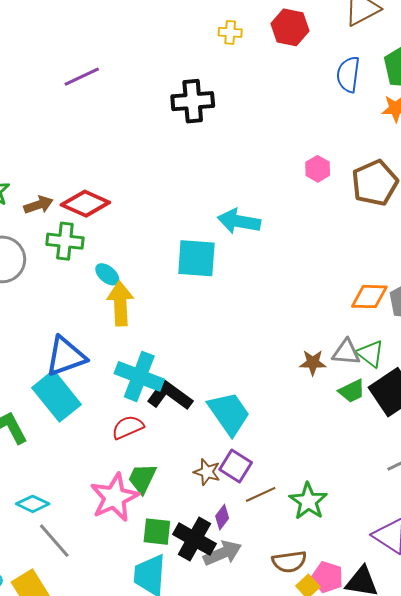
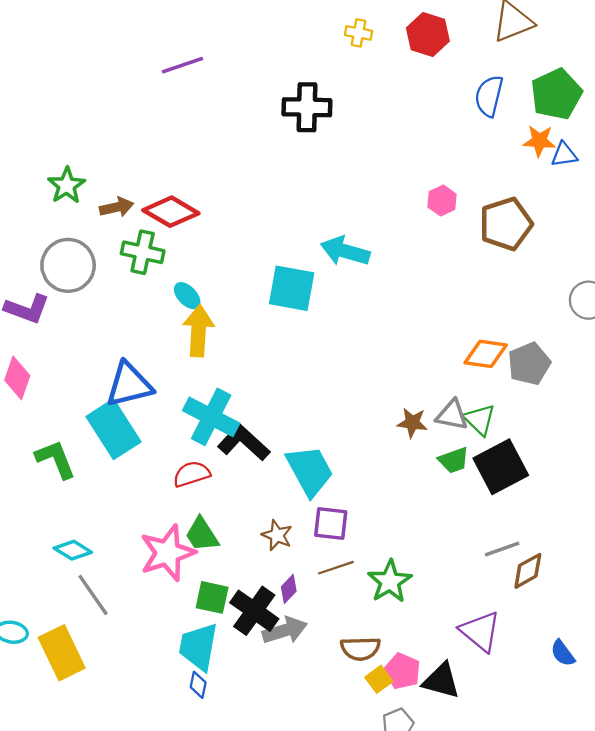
purple square: (236, 466) -> (331, 524), moved, turned -32
green trapezoid: (142, 478) -> (202, 535), turned -64

